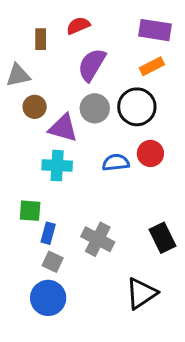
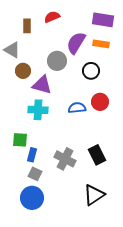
purple semicircle: (92, 65) -> (76, 43), moved
orange rectangle: (152, 66) -> (101, 44), turned 35
gray triangle: (18, 75) -> (12, 50), turned 42
black circle: (137, 107) -> (91, 71), size x0.7
gray circle: (95, 108) -> (57, 61), moved
black rectangle: (162, 238) -> (97, 155), moved

